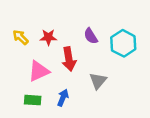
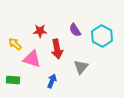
yellow arrow: (21, 37) -> (15, 44), moved
pink triangle: (39, 71) -> (32, 59), turned 42
green rectangle: (33, 100) -> (13, 80), moved

